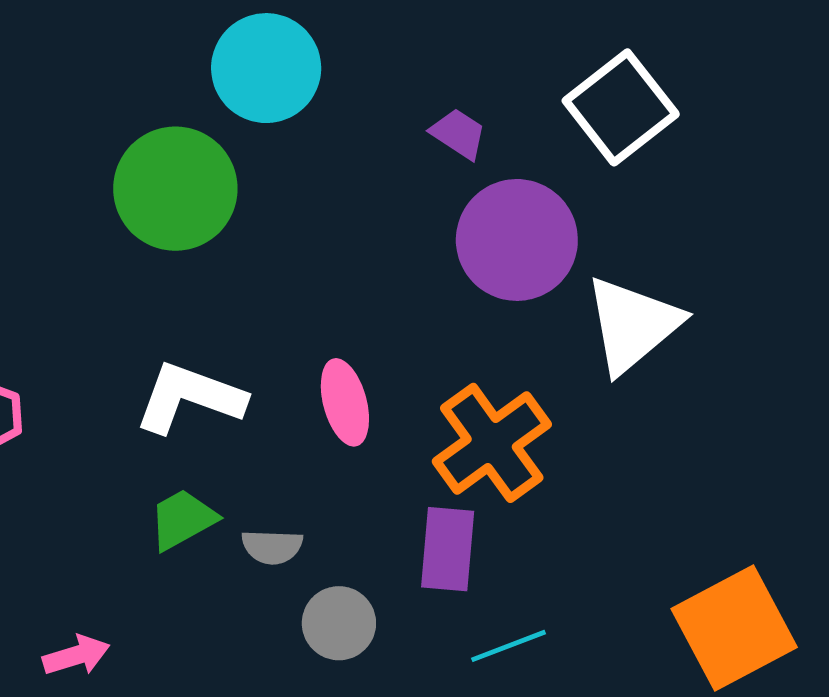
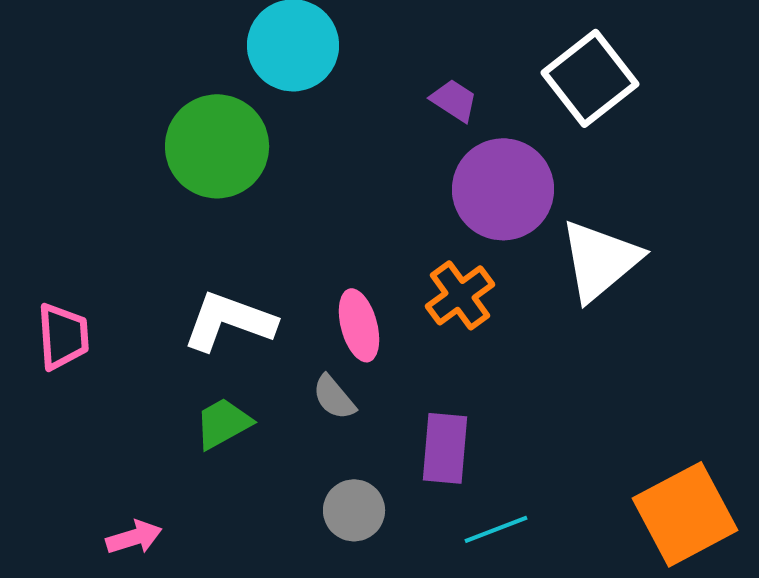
orange cross: (492, 443) -> (460, 295), moved, size x0.7
gray semicircle: (272, 547) -> (334, 397), moved, turned 48

